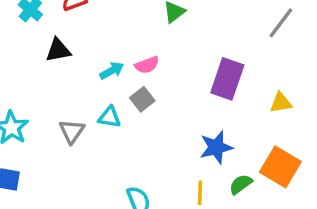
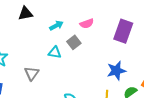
pink semicircle: (147, 65) -> (87, 24), moved
gray triangle: (72, 131) -> (32, 73), moved

